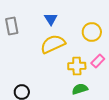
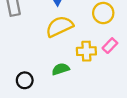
green semicircle: (80, 89) -> (61, 69), moved

